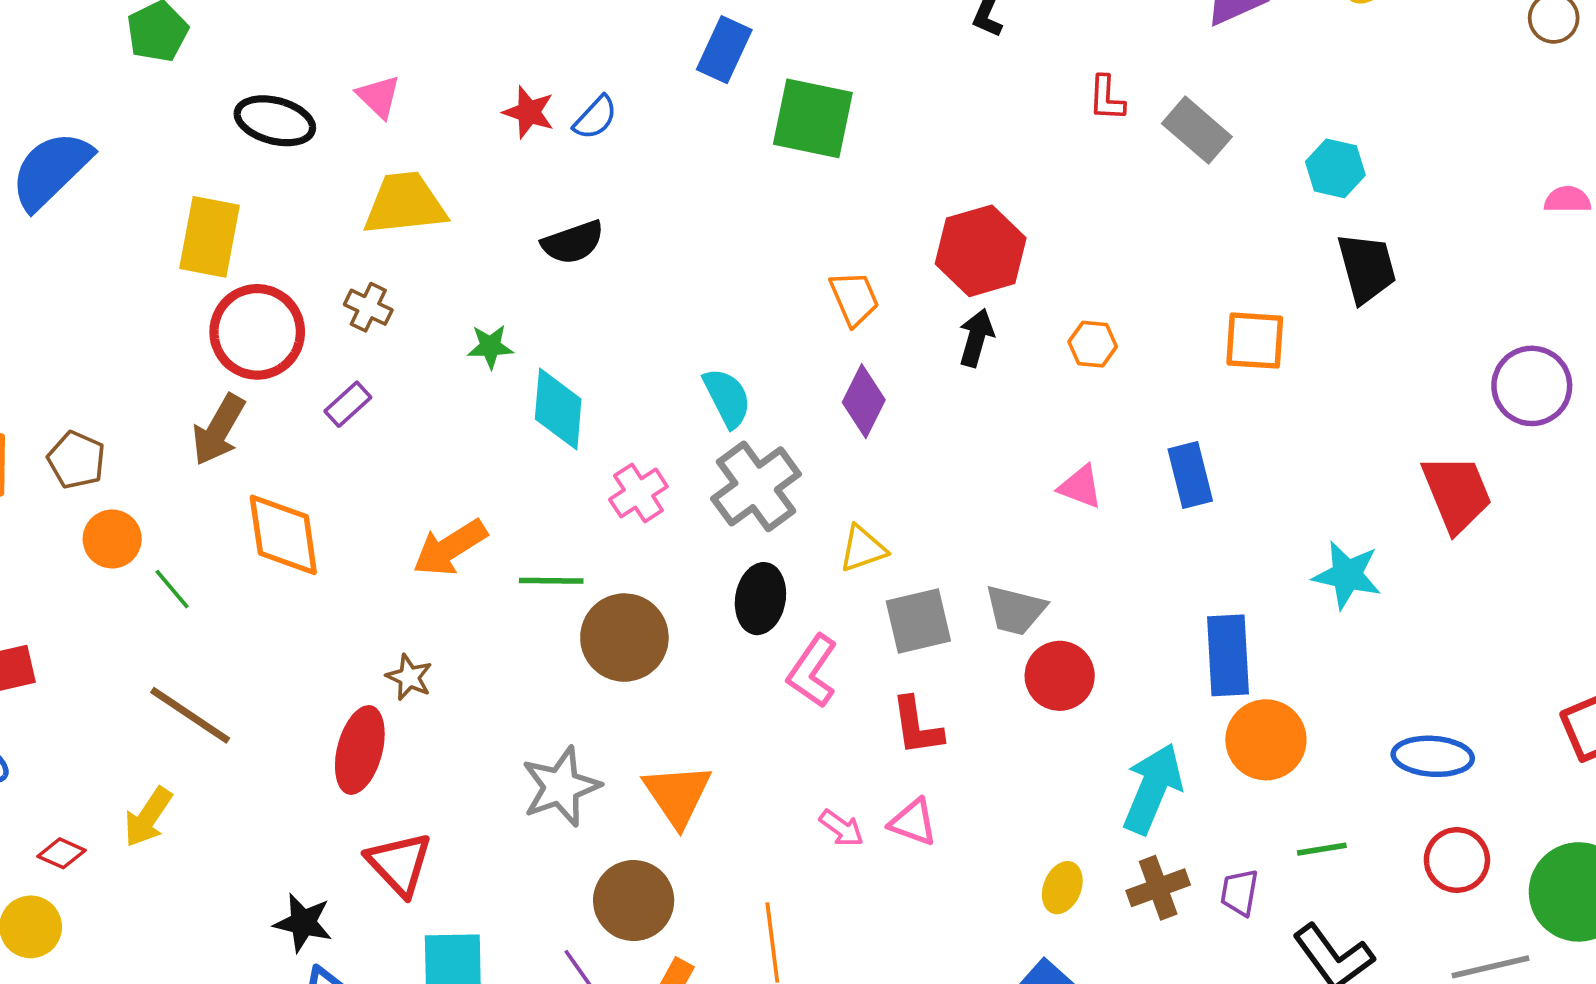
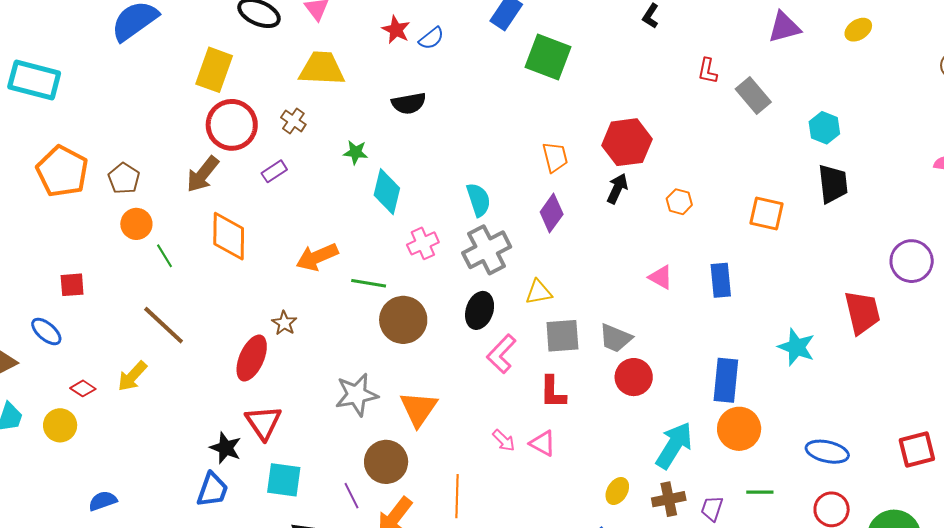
black star: (303, 923) -> (226, 448), moved

